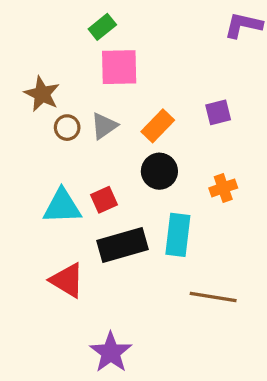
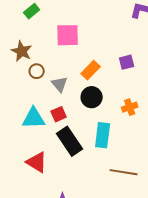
green rectangle: (102, 27) -> (32, 11), moved
gray triangle: (104, 126) -> (60, 84), moved, turned -36
black rectangle: (122, 245) -> (70, 141), turned 72

